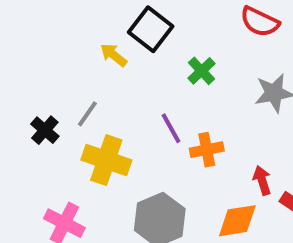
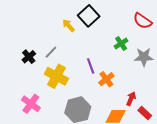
green cross: (201, 71) -> (121, 43), moved
orange cross: (207, 150) -> (106, 79), turned -35
red arrow: (262, 180) -> (131, 99), turned 32

